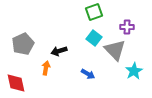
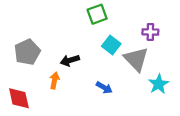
green square: (94, 12) -> (97, 14), moved

